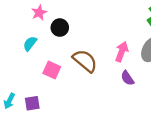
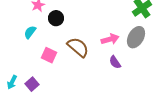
pink arrow: (122, 52) -> (110, 39), turned 54
purple square: (32, 103) -> (32, 84), turned -32

